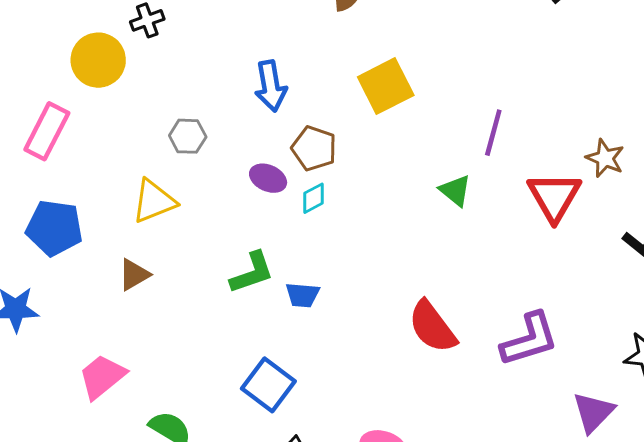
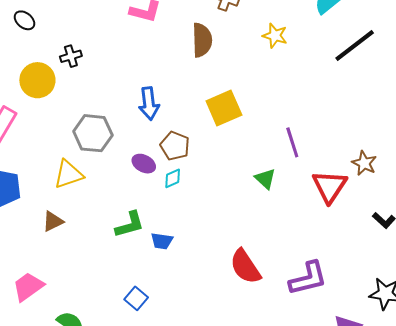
purple line: (493, 133) -> (292, 142), turned -36
gray hexagon: (188, 136) -> (93, 133), size x1.6
blue square: (268, 385) -> (136, 298), size x0.7

